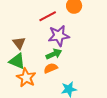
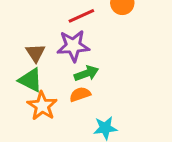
purple star: (59, 36) -> (73, 46), moved

